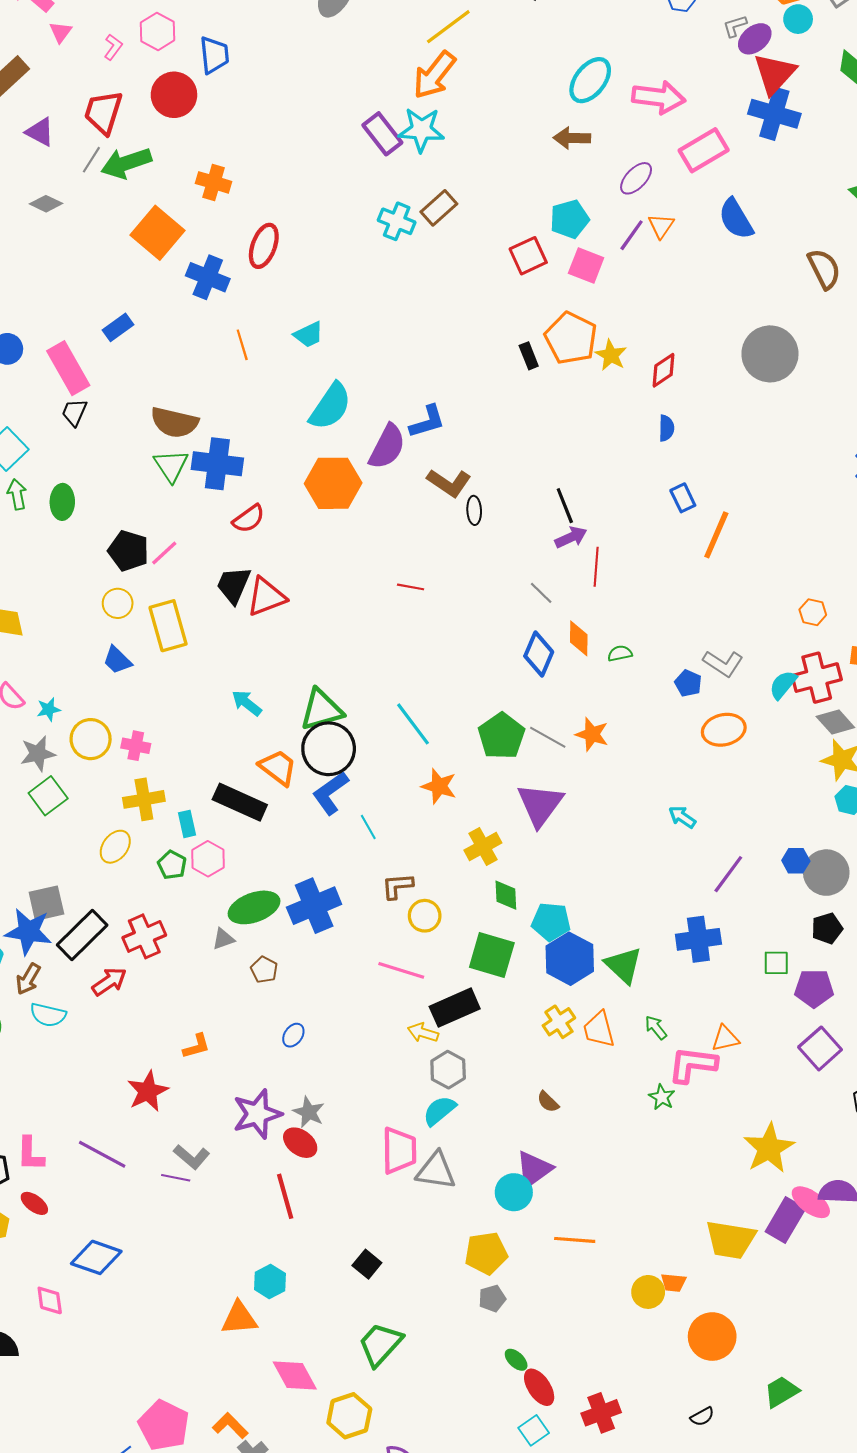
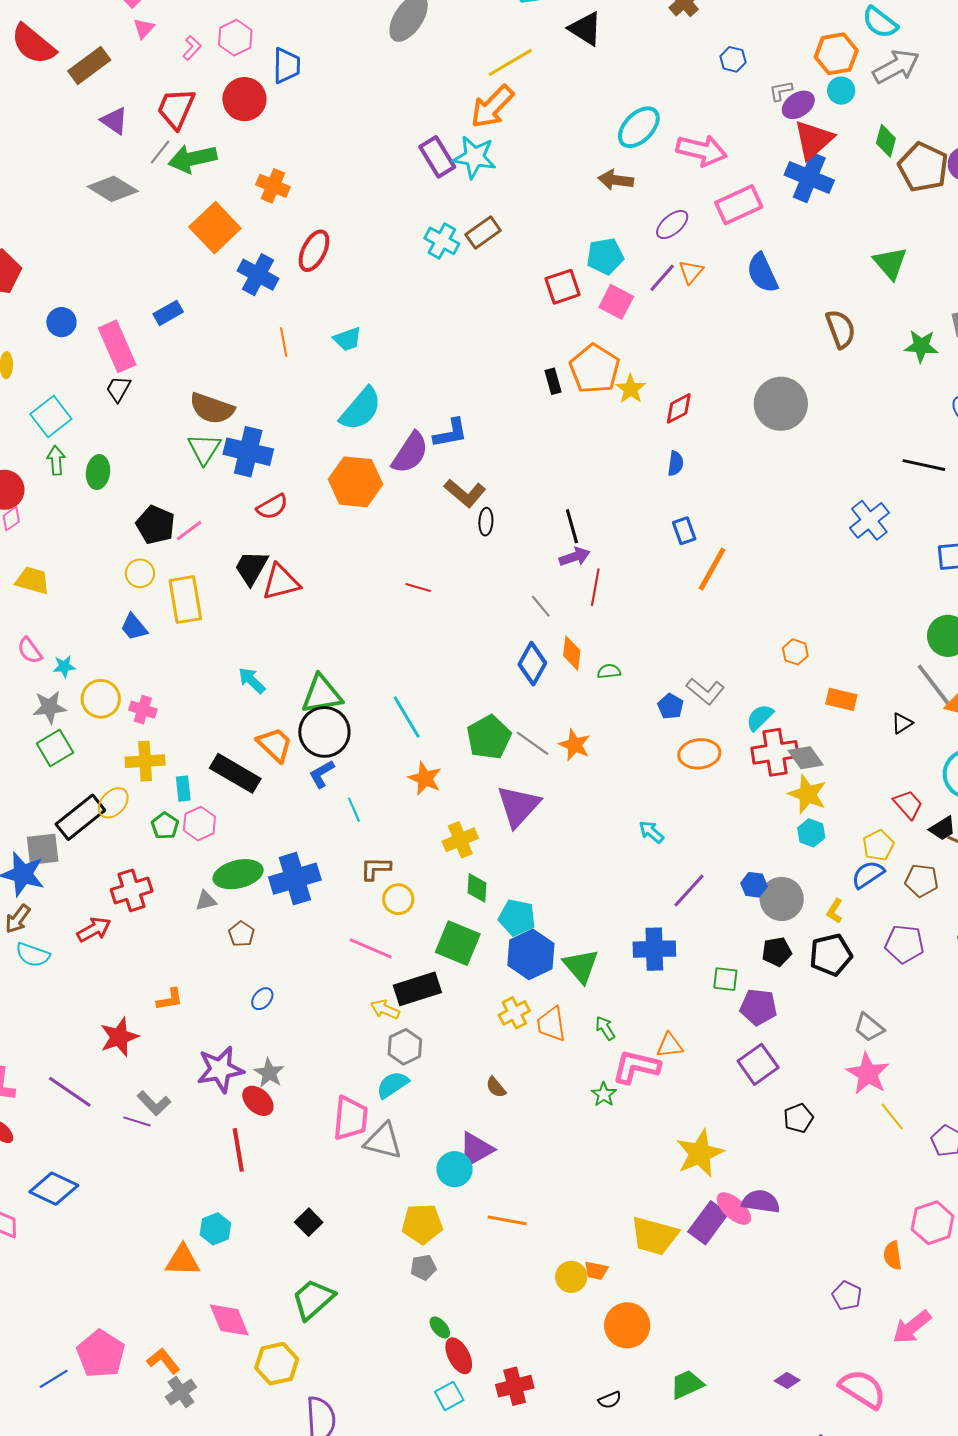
gray diamond: (46, 204) -> (113, 189), size x1.6
red cross: (817, 678) -> (775, 752), moved
blue L-shape: (330, 793) -> (322, 774), size x0.7
black rectangle: (82, 935) -> (80, 817), moved

